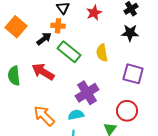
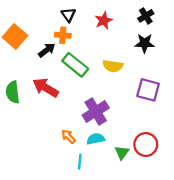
yellow semicircle: (102, 53) -> (113, 66), turned -72
red circle: (127, 111) -> (146, 145), moved
cyan semicircle: (76, 115) -> (96, 139), moved
orange arrow: (44, 116) -> (68, 137), moved, size x0.6

